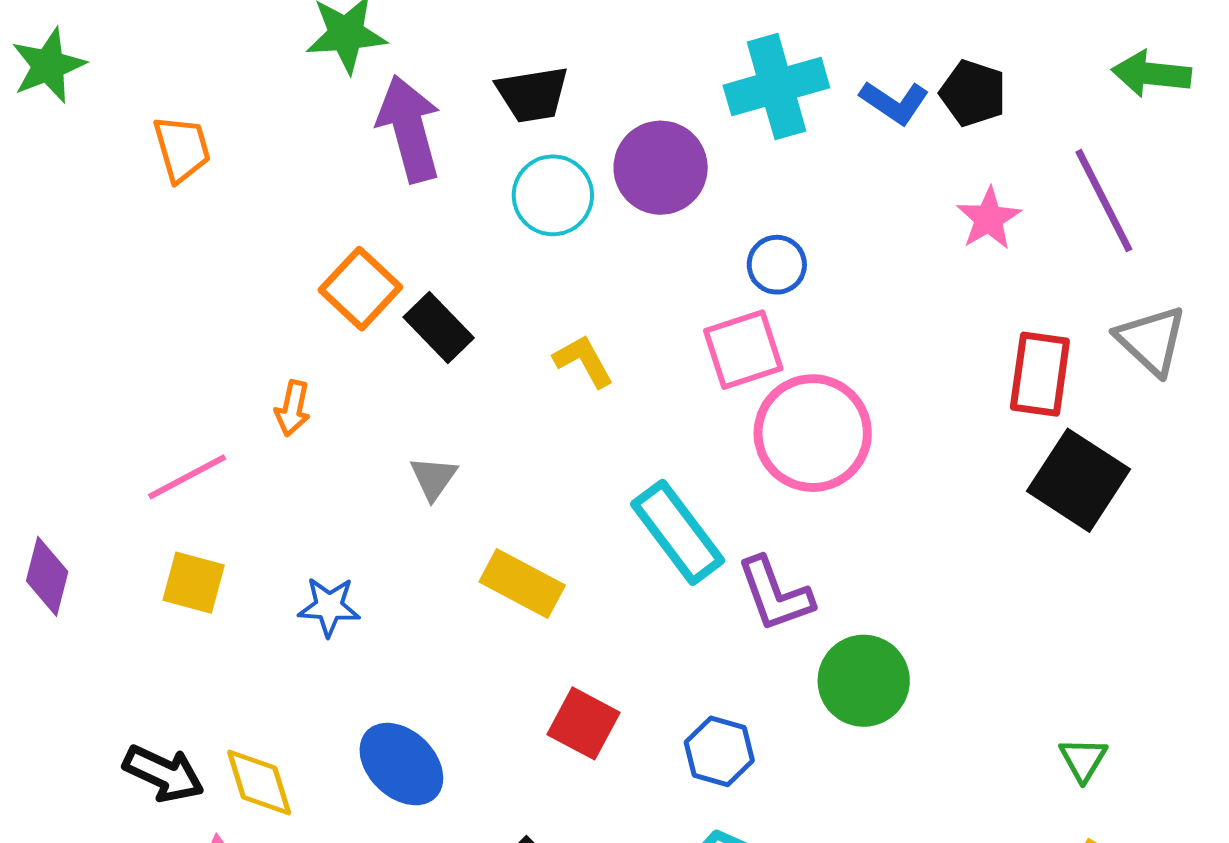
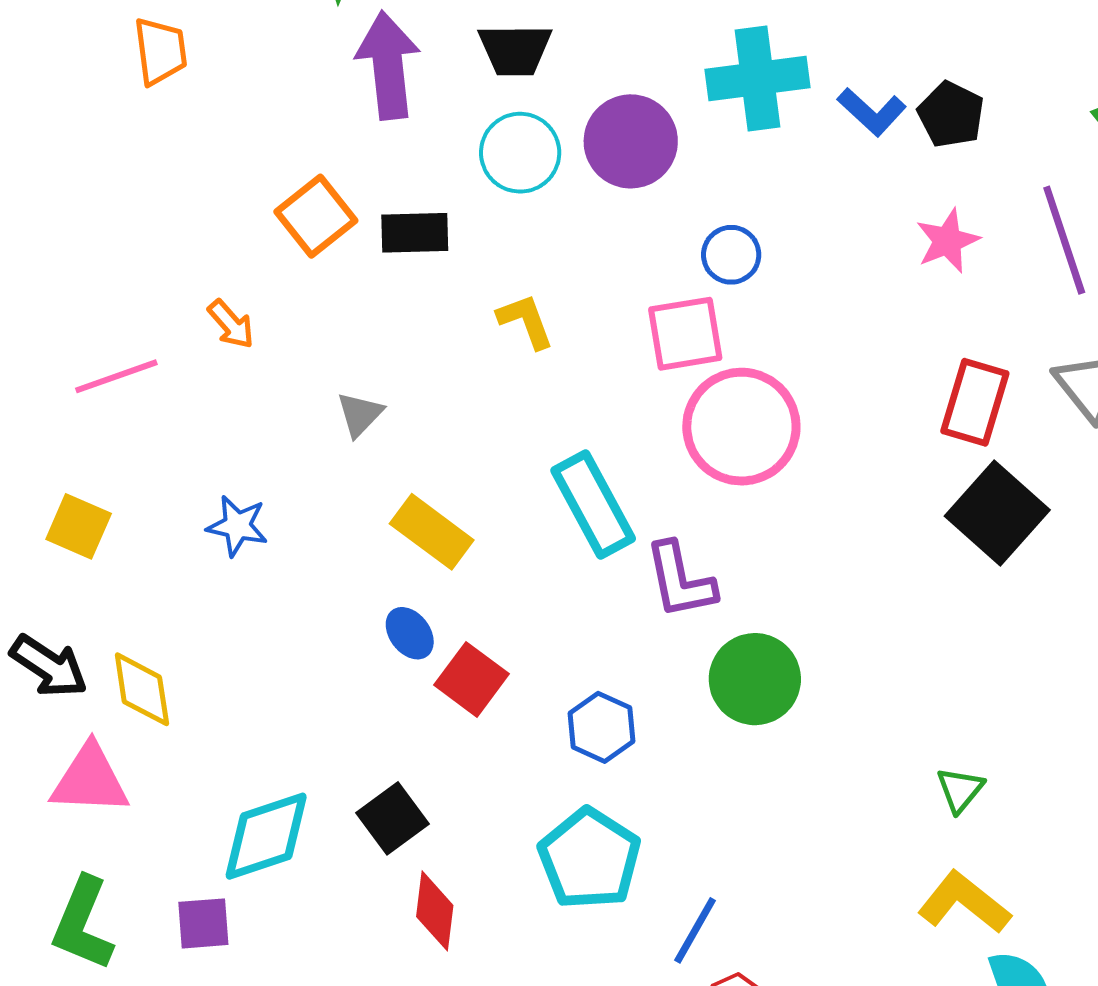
black rectangle: (439, 327) -> (415, 233), moved, turned -56
orange arrow: (293, 408) -> (231, 324), turned -62
yellow square: (194, 583) -> (79, 526), moved
blue ellipse: (401, 764) -> (410, 633), moved, size x0.6

